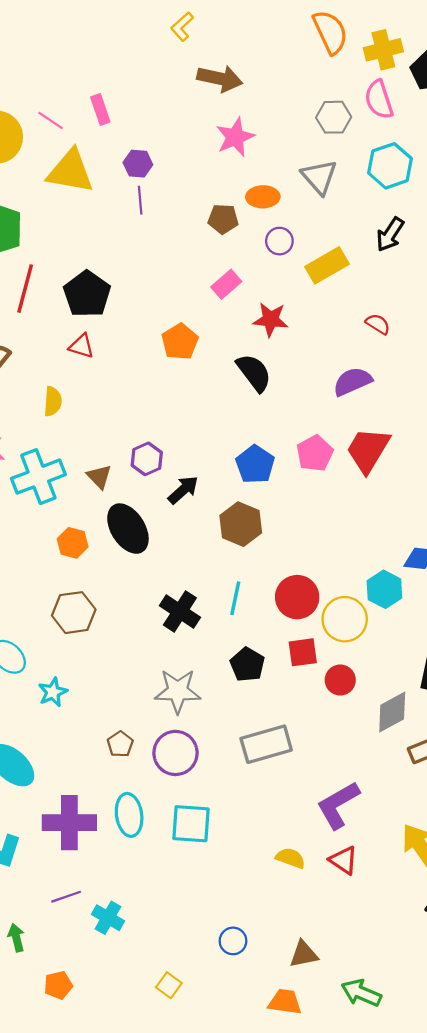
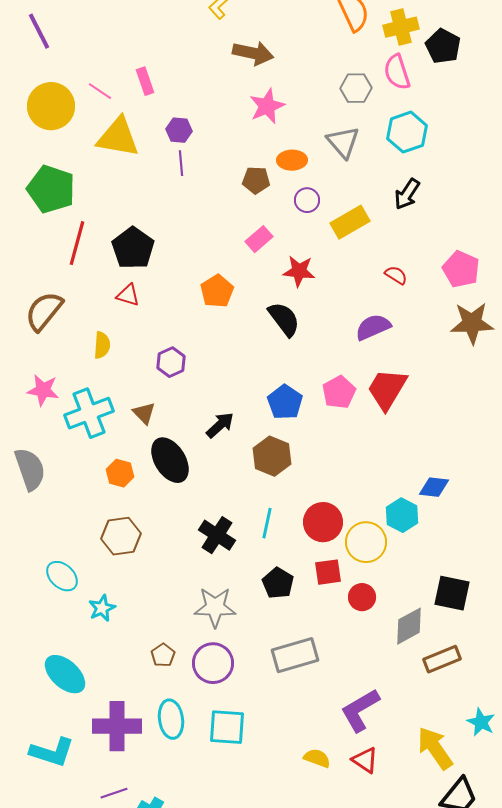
purple hexagon: (147, 459) -> (171, 362), moved

